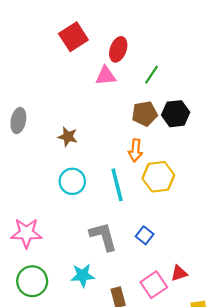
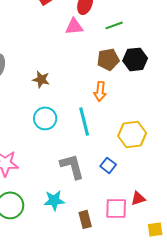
green line: (152, 75) -> (114, 25), turned 36
yellow hexagon: (158, 177) -> (132, 134), moved
pink square: (154, 285) -> (116, 208), turned 35

